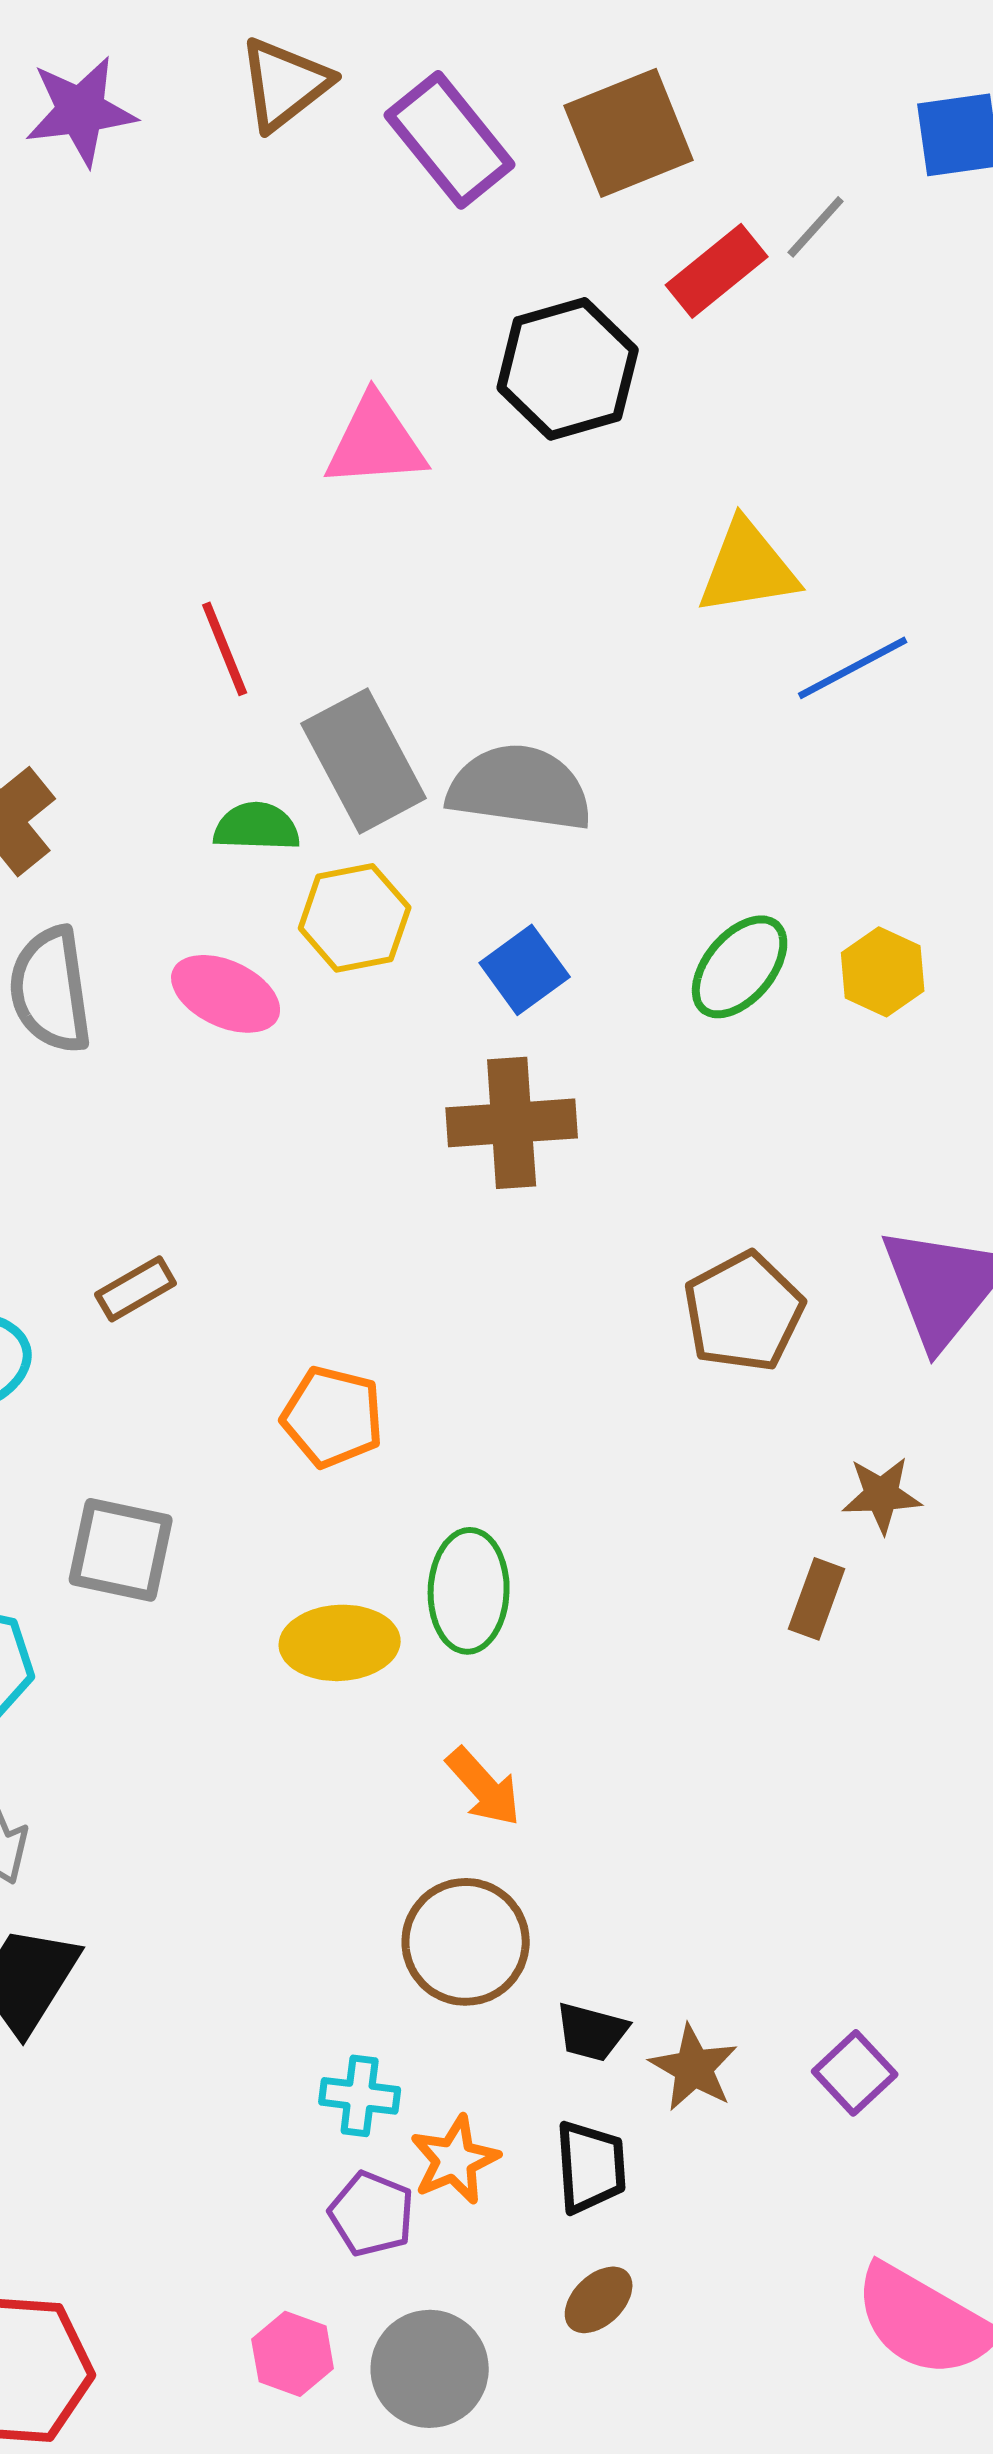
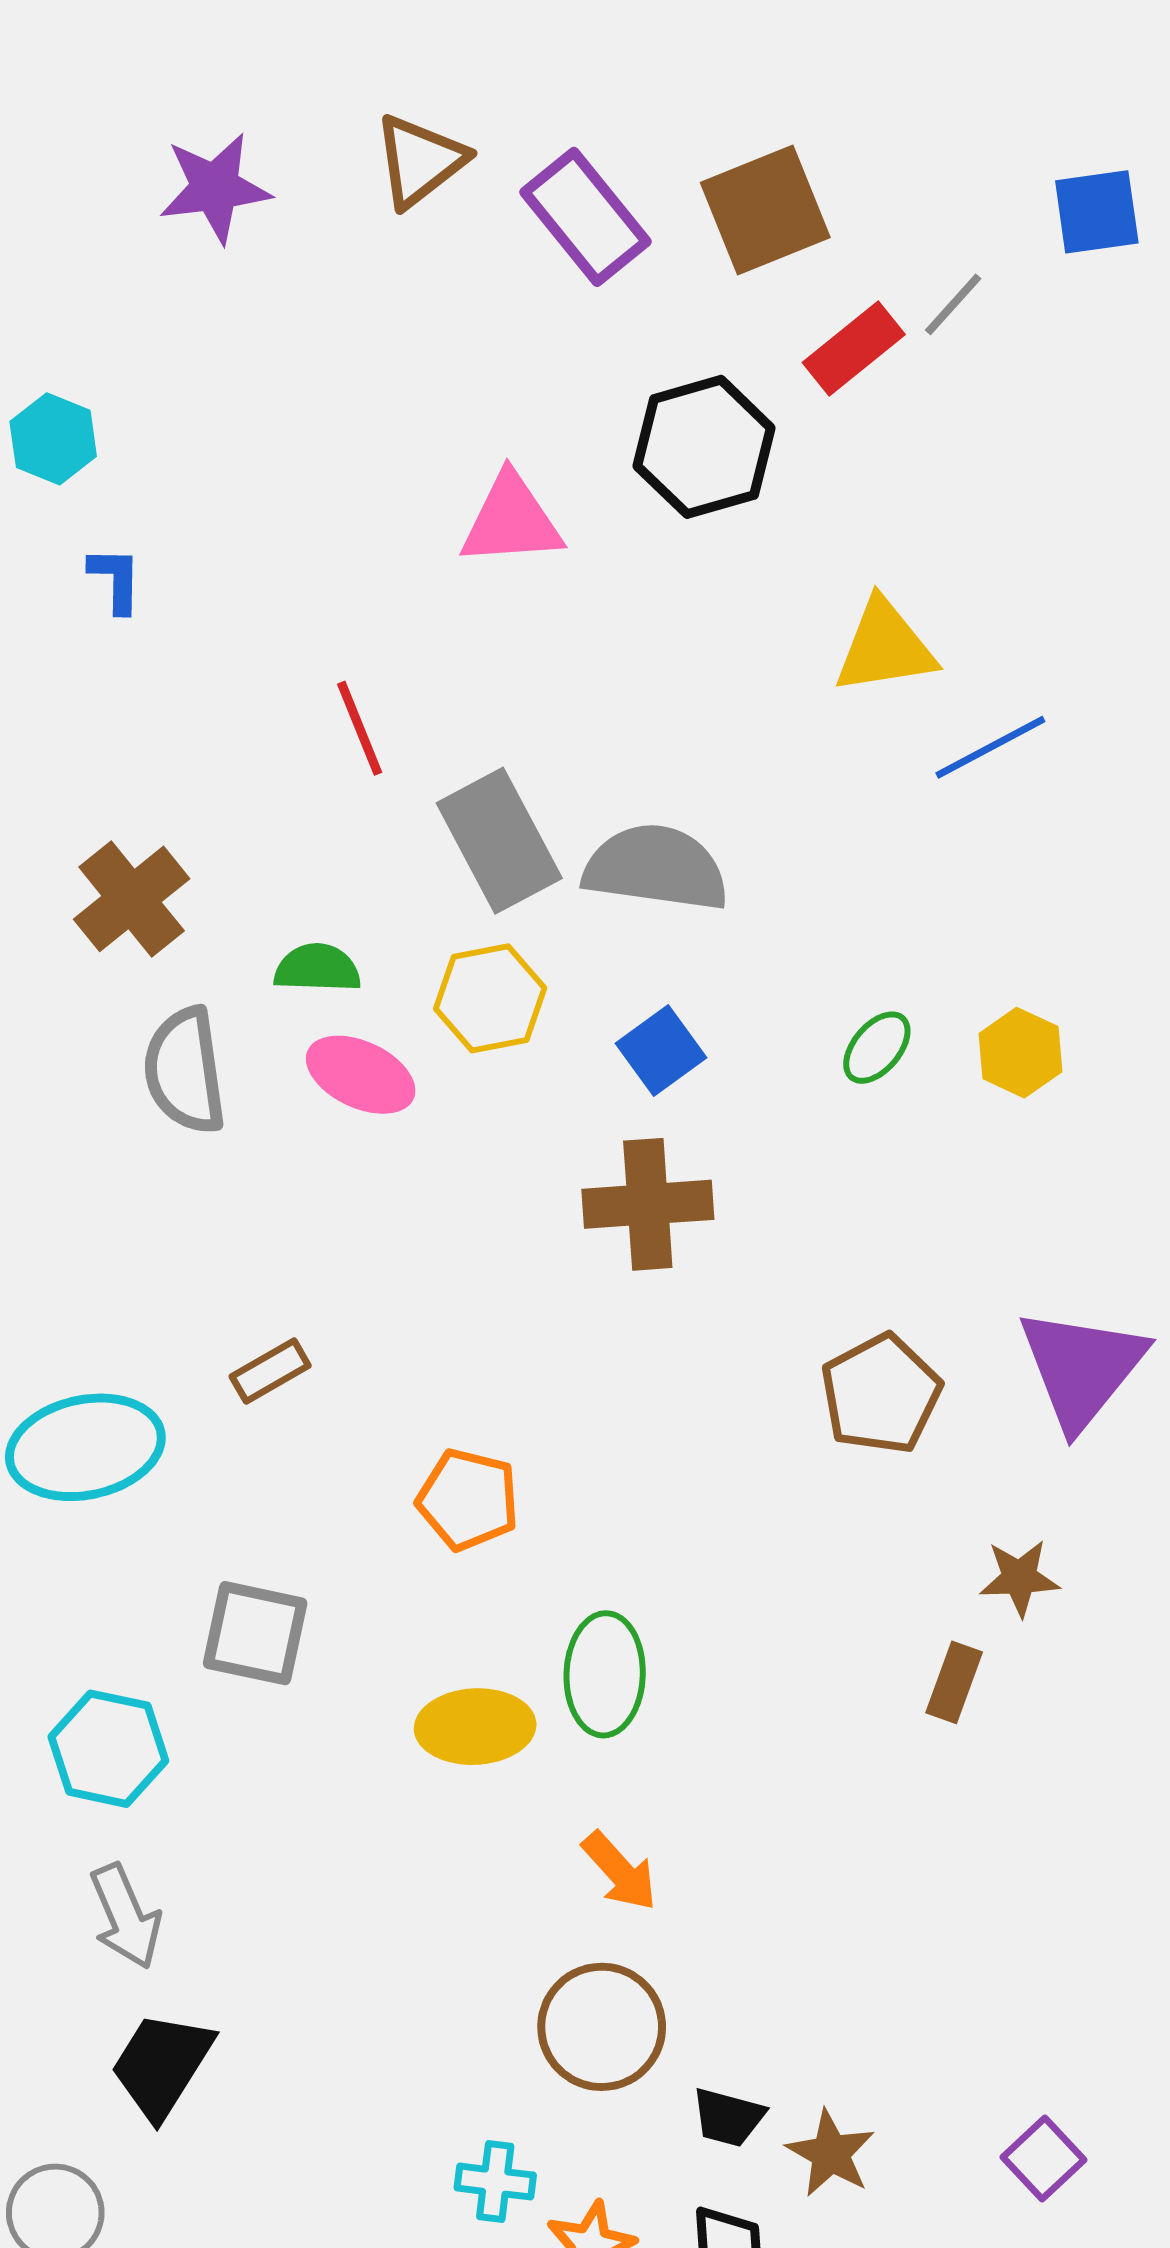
green semicircle: (257, 827) -> (317, 968), moved
green ellipse: (740, 967) -> (877, 1048), size x0.7
purple square: (855, 2073) -> (1044, 2158), moved

